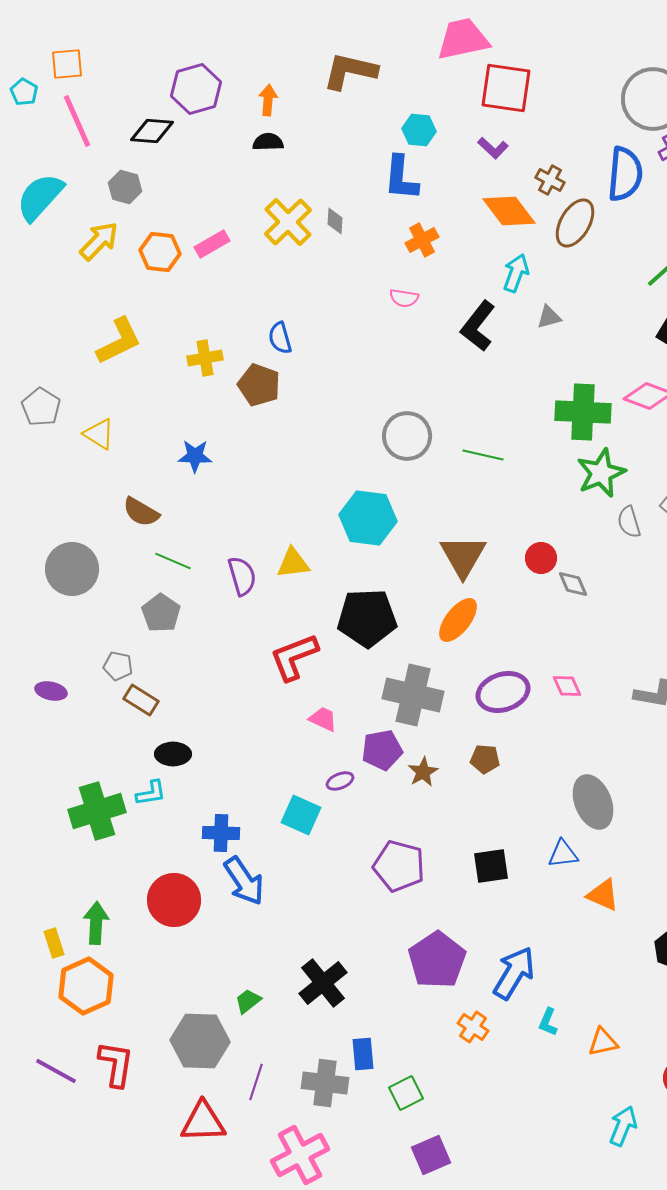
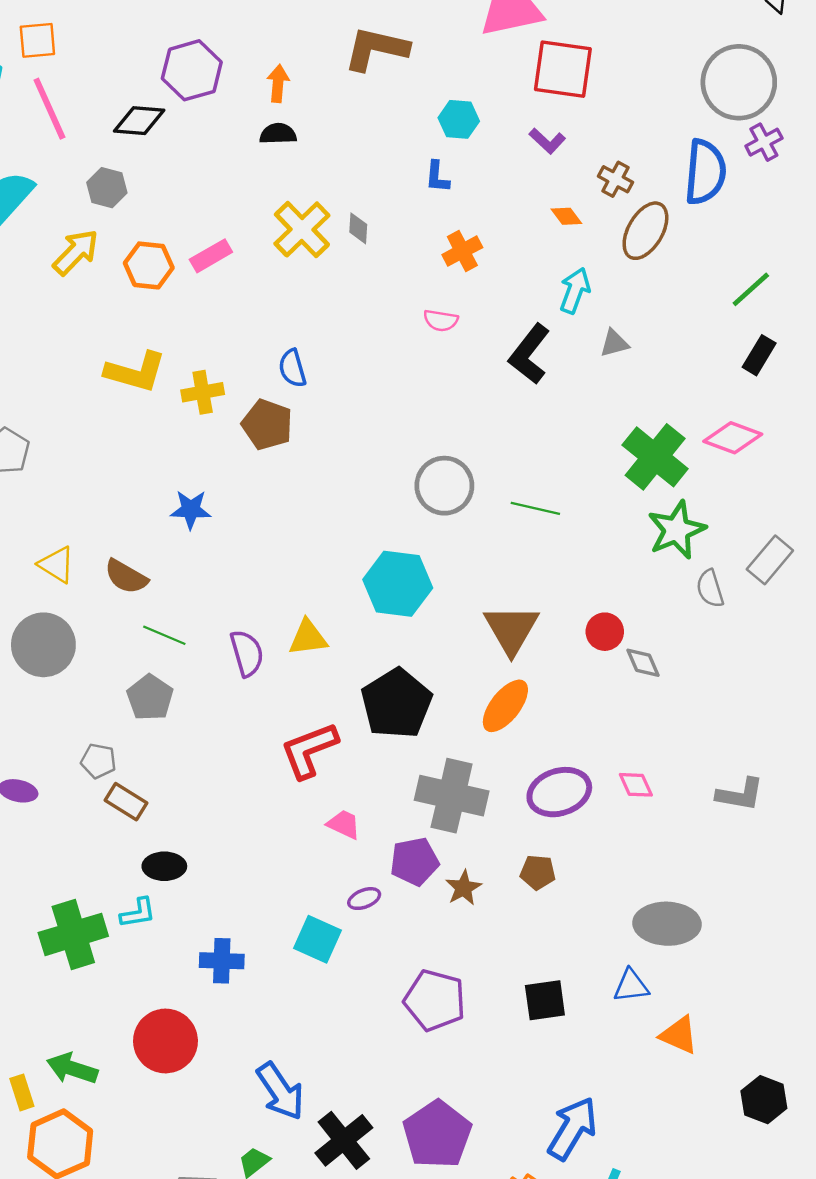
blue L-shape: (401, 178) -> (437, 177), size x0.6
orange diamond: (509, 211) -> (566, 216), size x0.5
yellow L-shape: (119, 341) -> (136, 372), moved, turned 42
green cross: (583, 412) -> (655, 457), turned 36
yellow triangle: (99, 434) -> (57, 565), moved
black pentagon: (367, 618) -> (396, 703), turned -30
gray ellipse: (593, 802) -> (667, 924), turned -66
blue arrow: (244, 881) -> (280, 1091), moved
green arrow: (96, 923) -> (72, 1069), turned -75
purple pentagon: (437, 960) -> (437, 1134), moved

